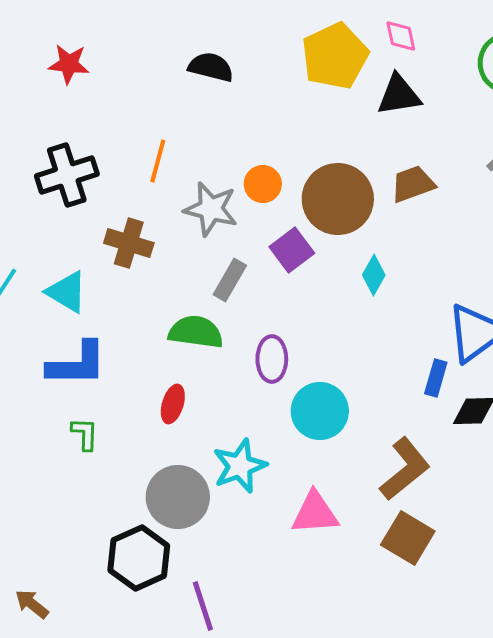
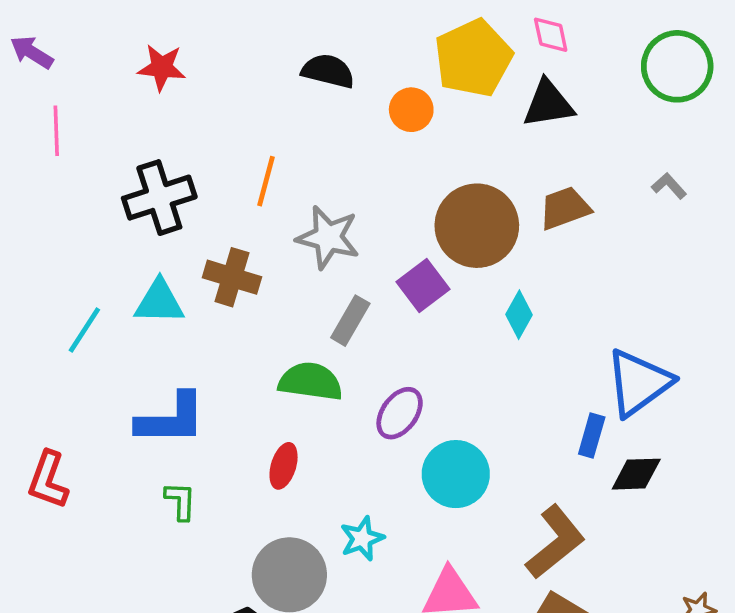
orange circle: (263, 184) -> (411, 110), moved
cyan triangle: (67, 292) -> (159, 302), moved, turned -30
purple ellipse: (272, 359) -> (400, 413), turned 36
cyan star: (240, 466) -> (362, 538), size x0.7

